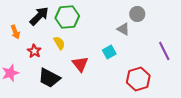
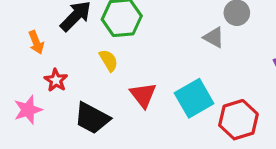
red star: (34, 51) -> (56, 80), moved
cyan square: (109, 52) -> (194, 98), moved, size x1.6

